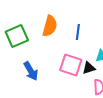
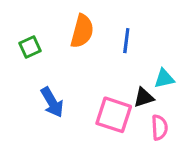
green square: (17, 36) -> (30, 47), size x0.6
pink square: (71, 65) -> (114, 115), moved

